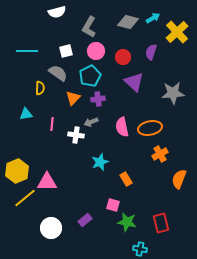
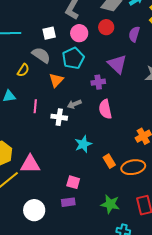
red circle: (123, 57) -> (106, 27), moved
yellow semicircle: (40, 88) -> (23, 70), turned 32
purple cross: (98, 99) -> (98, 82), moved
orange ellipse: (150, 128) -> (133, 167), moved
pink square: (113, 205) -> (73, 182), moved
purple rectangle: (85, 220) -> (68, 202), turned 32

